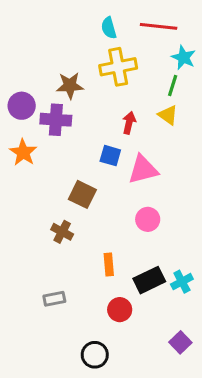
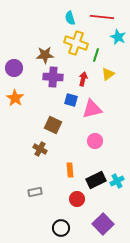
yellow cross: (118, 67) -> (76, 43), turned 30
green line: (173, 85) -> (96, 55), moved
yellow triangle: (168, 115) -> (108, 74), turned 48
purple cross: (56, 120) -> (53, 77), moved
purple square: (180, 342) -> (103, 224), moved, size x1.5

